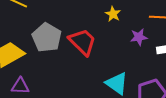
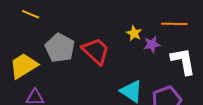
yellow star: (113, 14) -> (134, 33), moved

